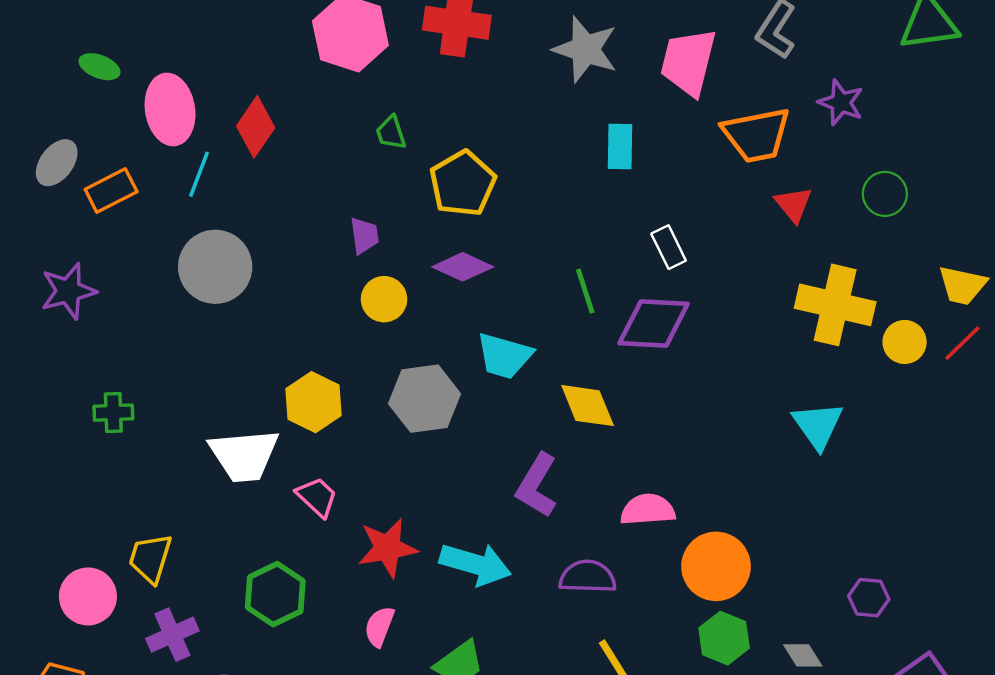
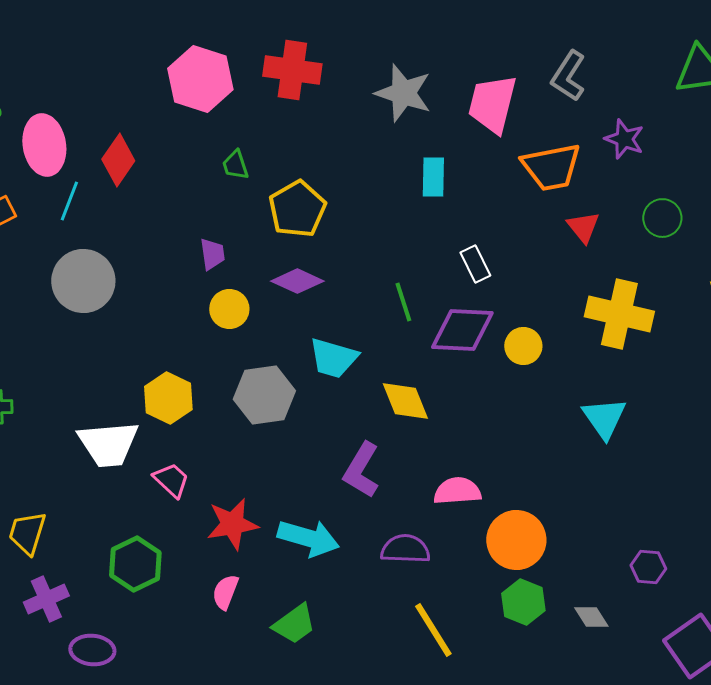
yellow circle: (905, 342) -> (523, 346), moved

